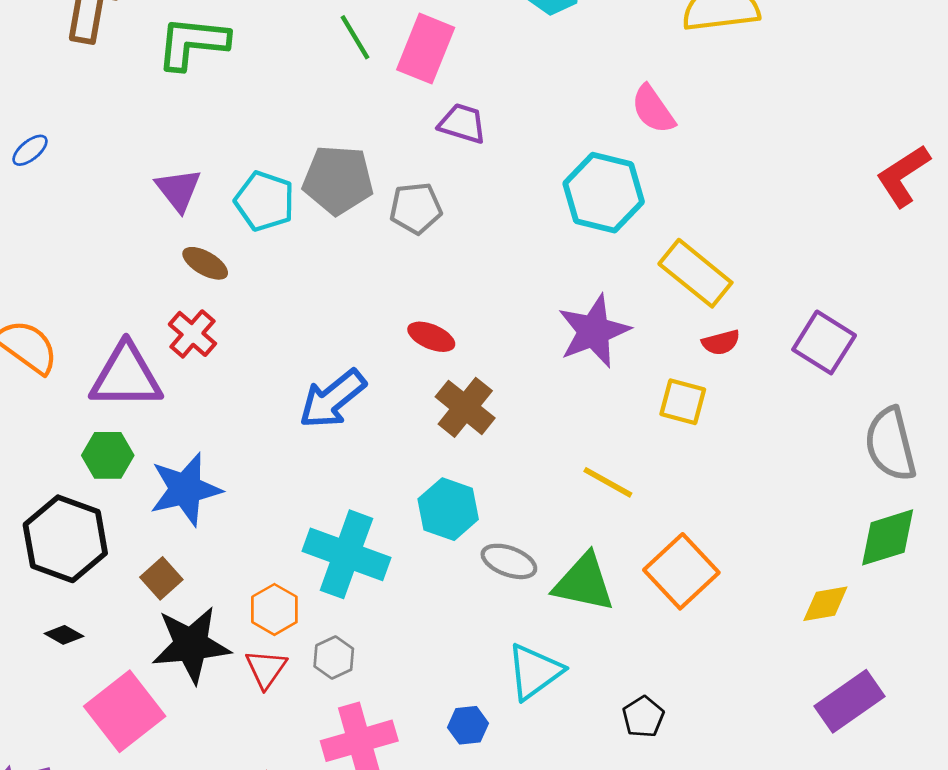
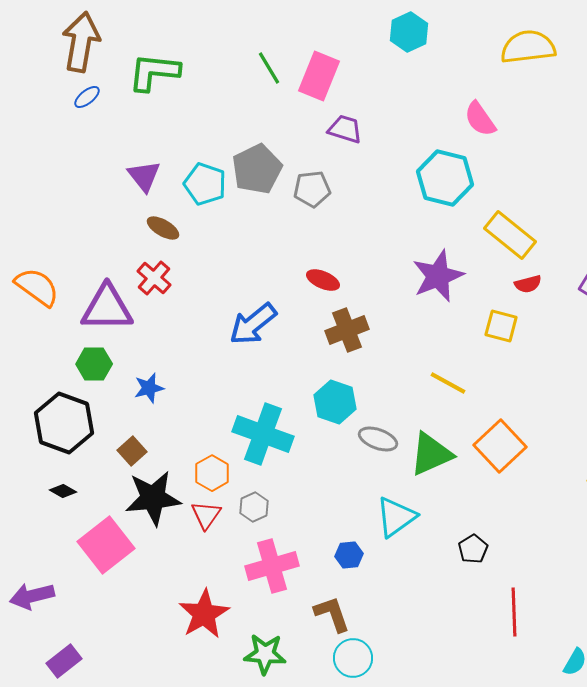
blue ellipse: (30, 150) -> (87, 97), moved
gray pentagon: (338, 180) -> (257, 169), turned -30
brown cross: (465, 407) -> (347, 330), turned 30
blue star: (185, 489) -> (149, 388), size x0.6
green triangle: (584, 583) -> (431, 454), turned -36

